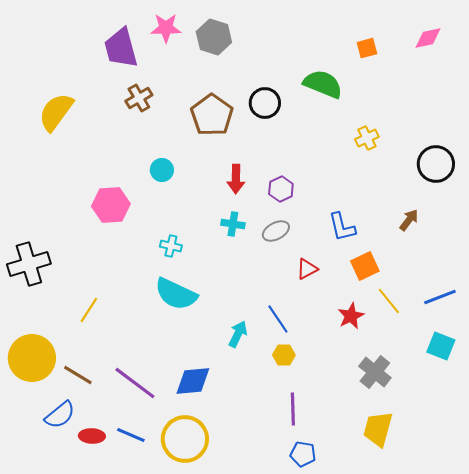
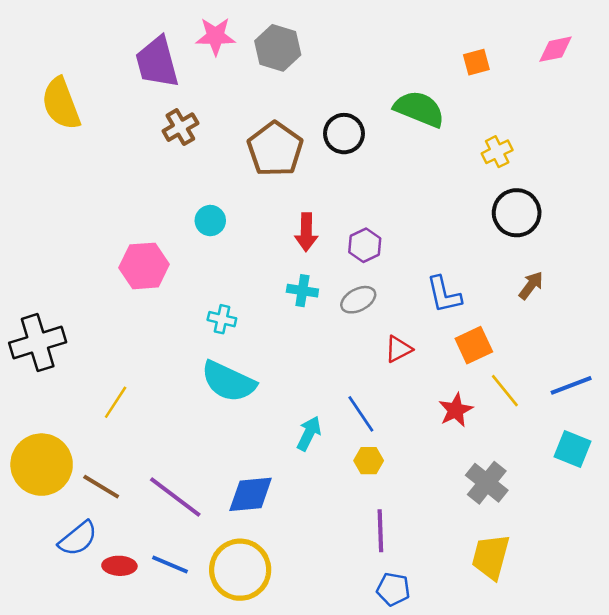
yellow semicircle: (56, 112) -> (61, 104), moved, turned -57
yellow cross: (367, 138) -> (497, 152), moved
black circle: (436, 164) -> (517, 213), moved

